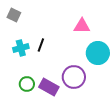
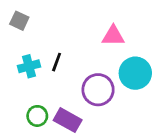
purple circle: (74, 77) -> (98, 90), moved

